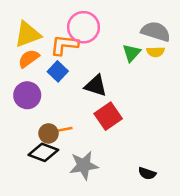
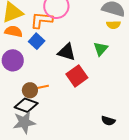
green triangle: (131, 53) -> (101, 49), moved
orange semicircle: (29, 59) -> (14, 31), turned 48
gray star: (84, 165) -> (24, 122), moved

